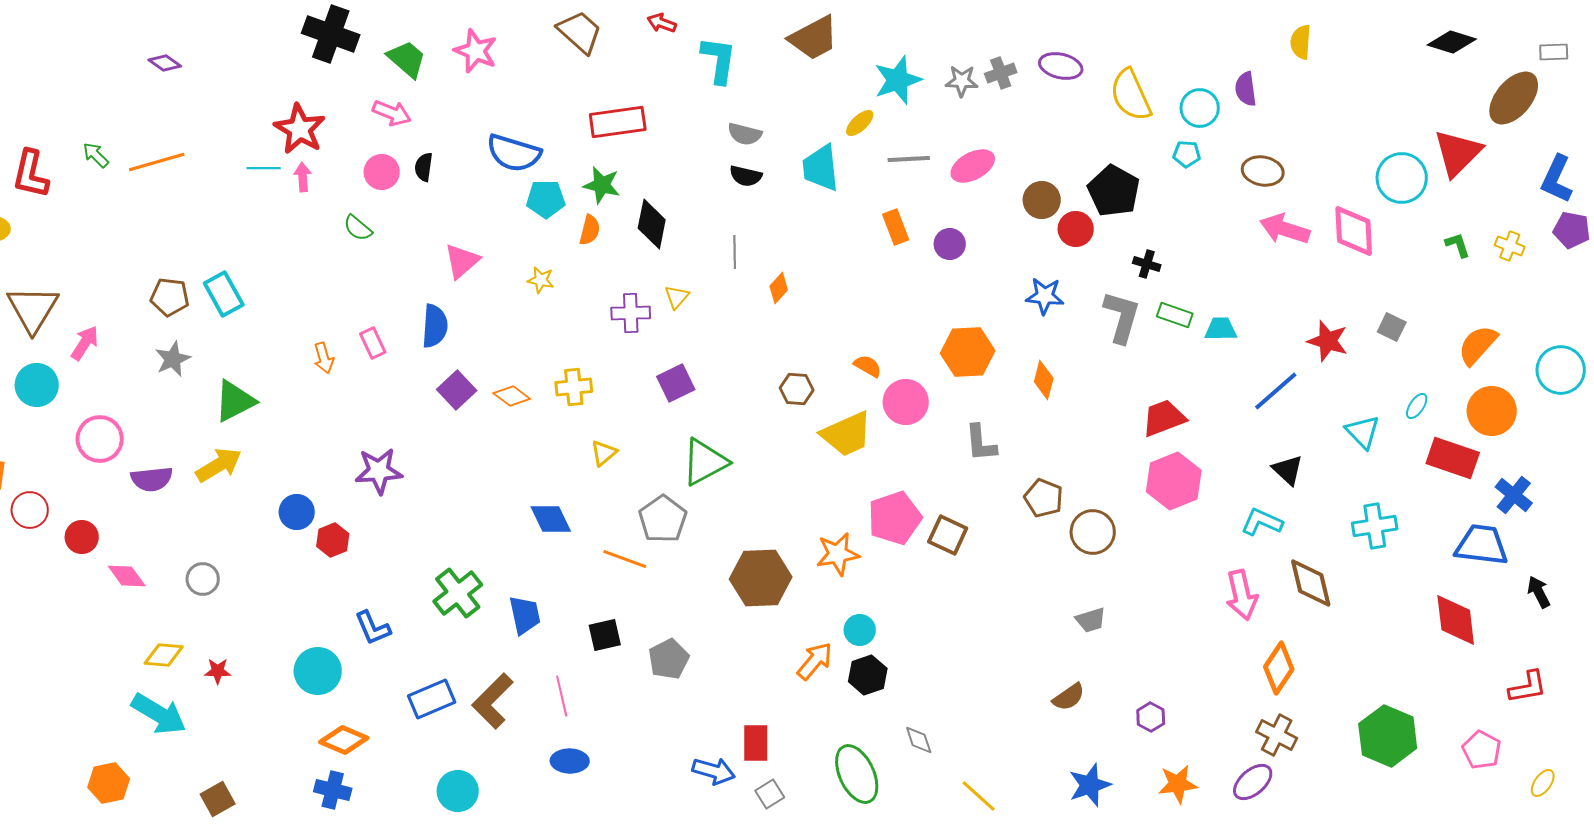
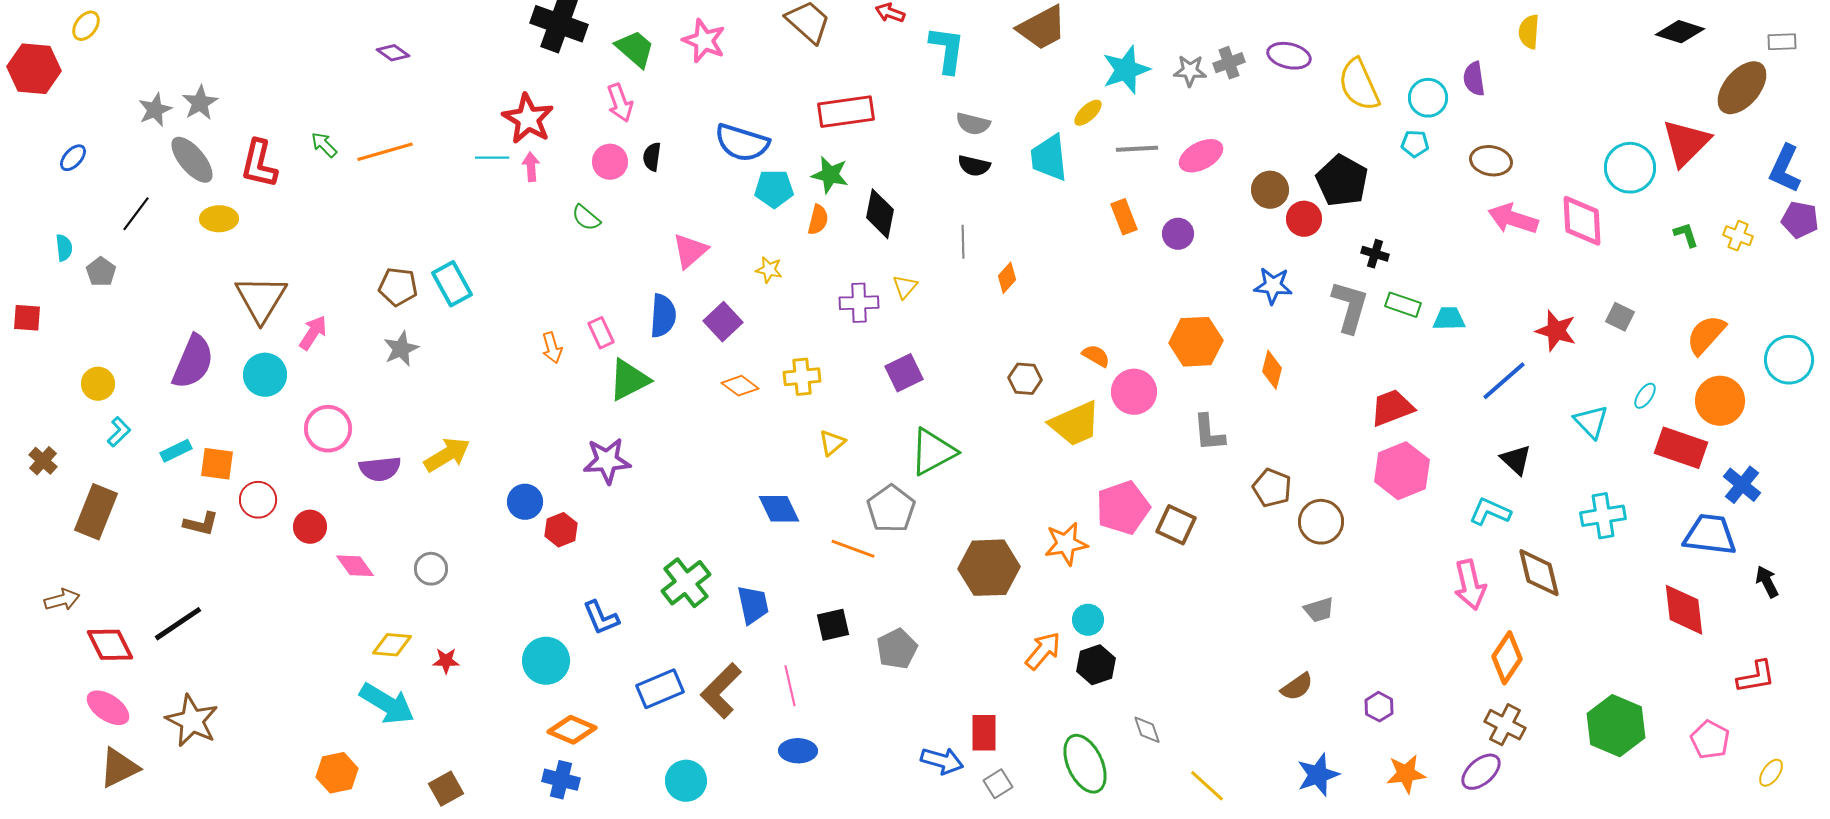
pink arrow: (392, 113) -> (620, 103), turned 48
purple square: (457, 390) -> (723, 322), moved
green triangle: (235, 401) -> (629, 380), moved

